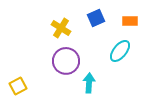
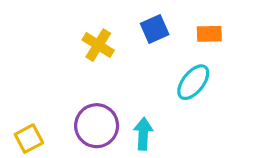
purple circle: (66, 61) -> (97, 126), moved

